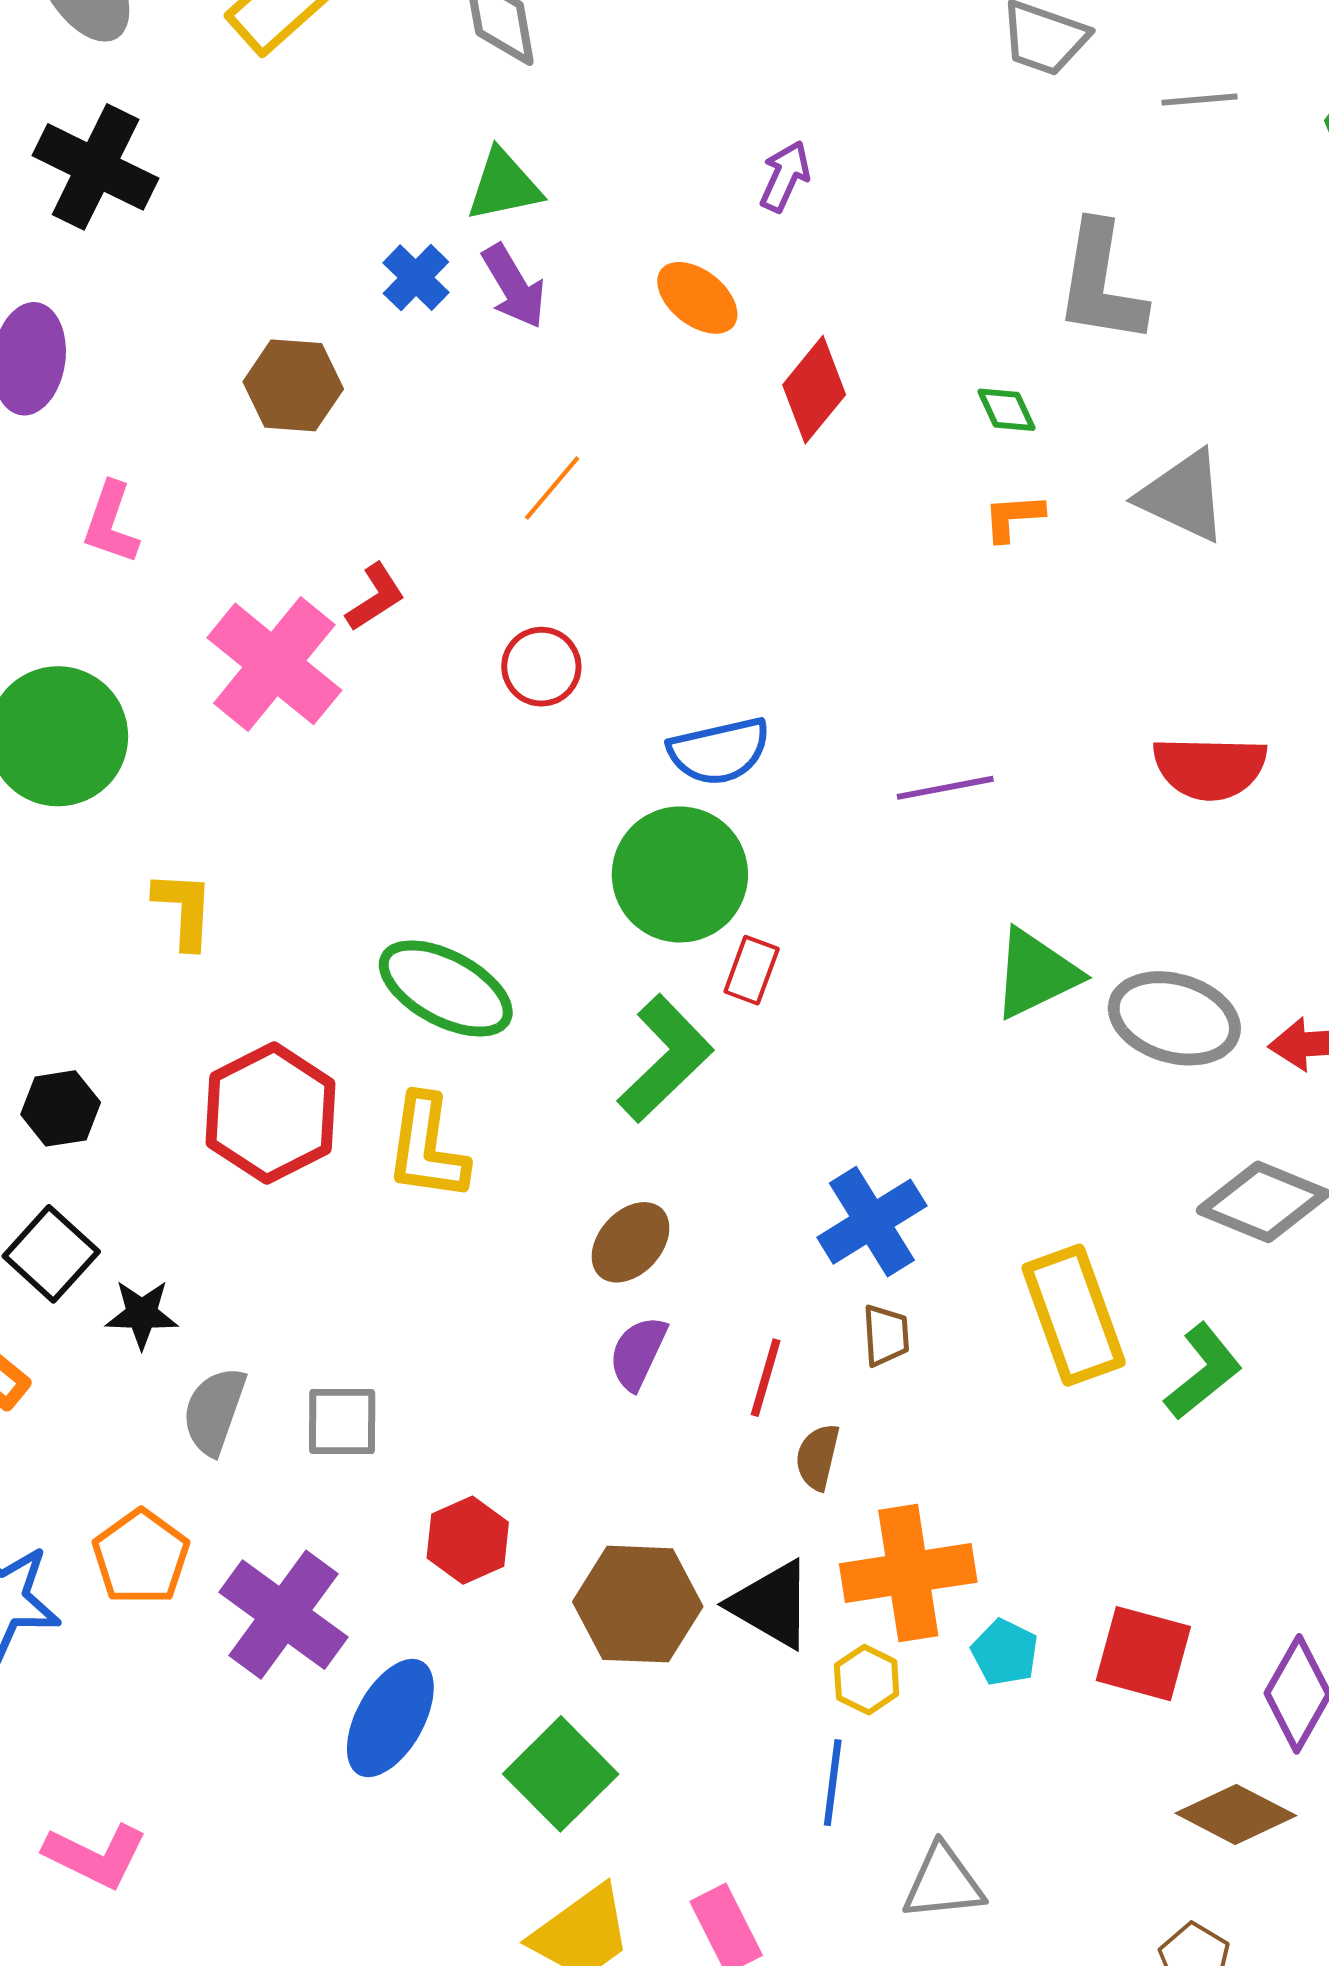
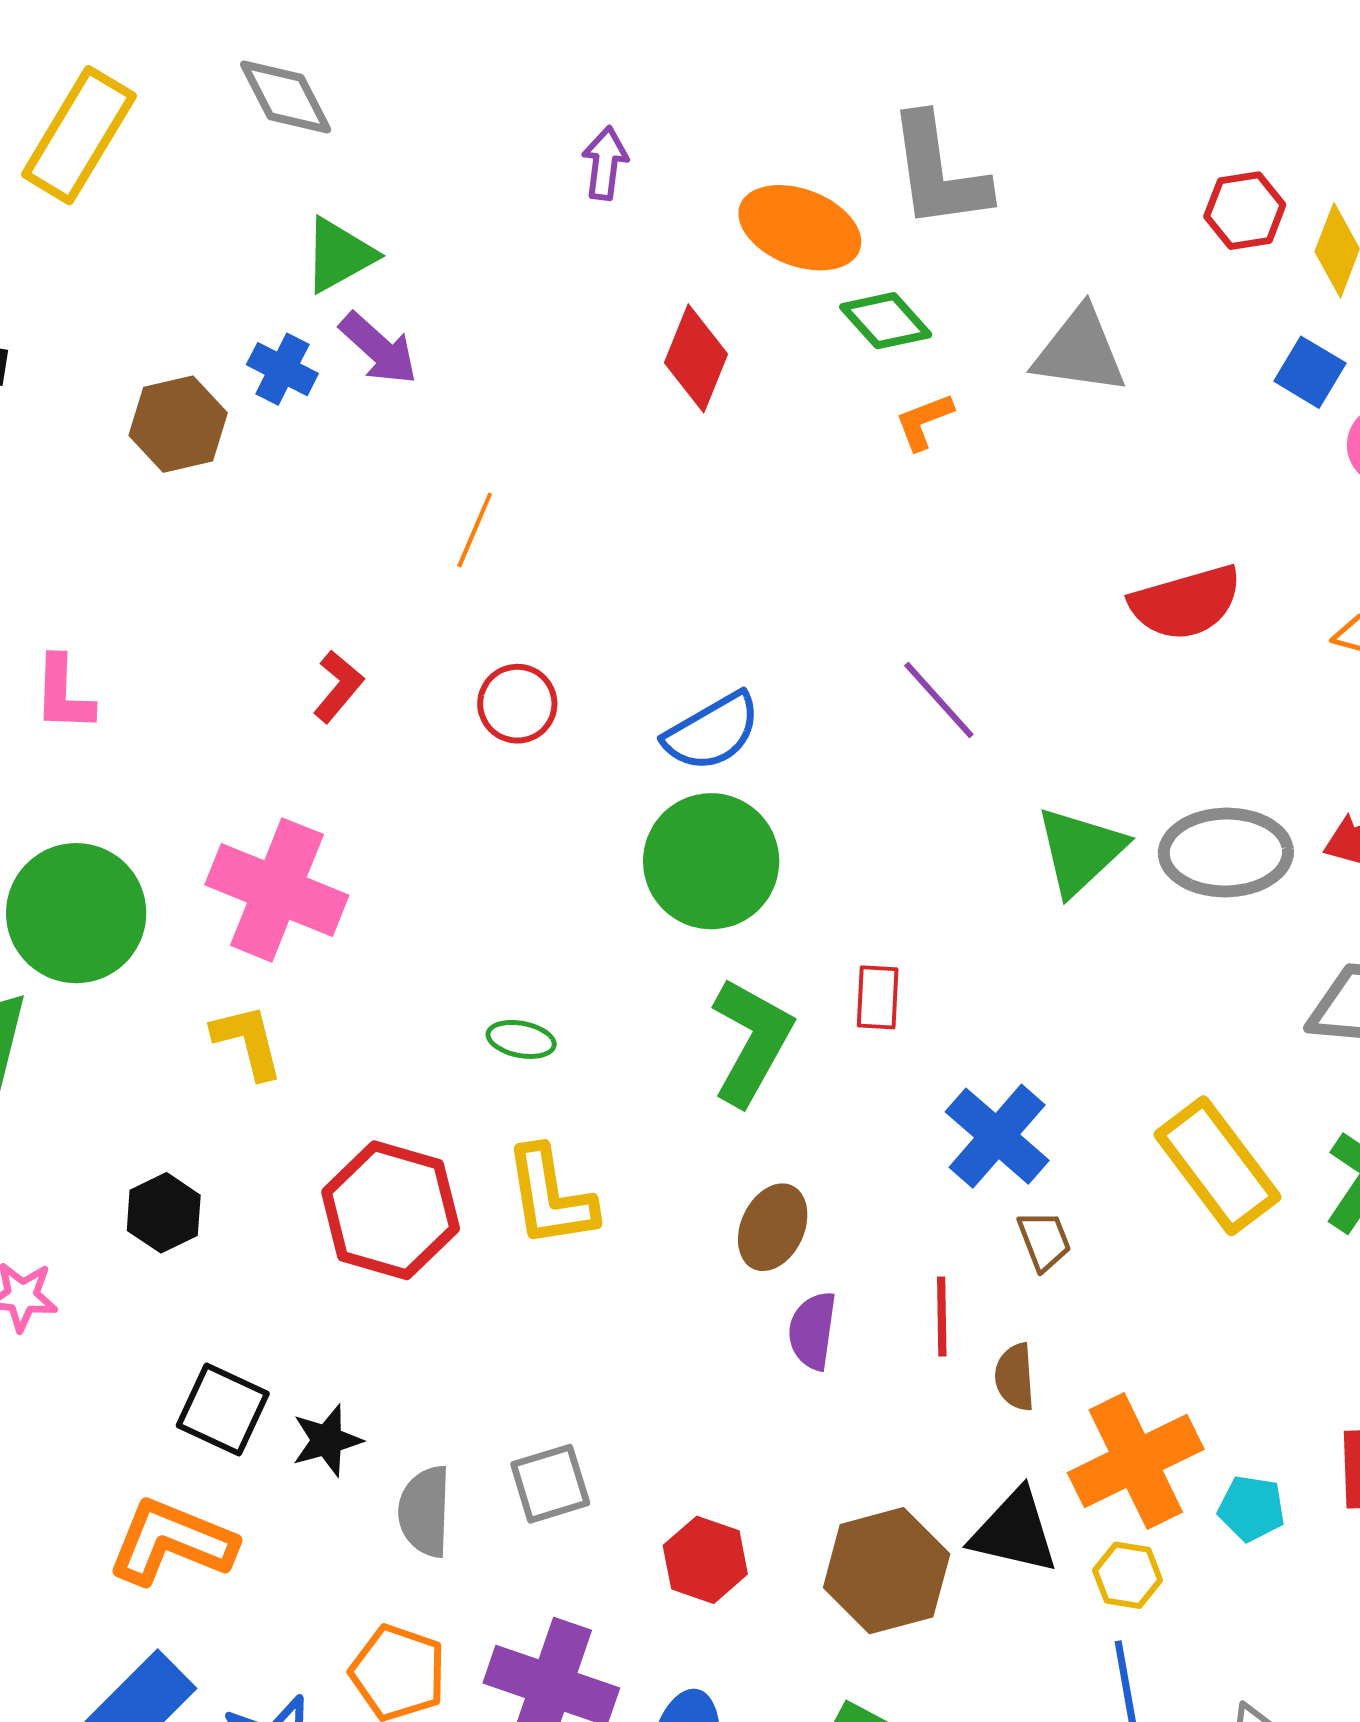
orange ellipse: (697, 298) -> (800, 228), moved, size x1.4
brown hexagon: (293, 385) -> (178, 424), moved
green diamond: (1006, 410) -> (886, 321), size x1.4
pink cross: (274, 664) -> (277, 890), moved
purple line: (945, 788) -> (939, 700), turned 76
red rectangle: (752, 970) -> (878, 997), moved
green ellipse: (446, 988) -> (521, 1039), size x0.5
black hexagon: (61, 1108) -> (164, 1213), moved

